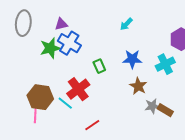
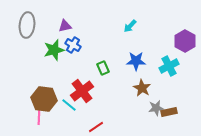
blue cross: (69, 43) -> (73, 45), size x0.7
brown rectangle: (165, 110) -> (169, 112), turned -42

